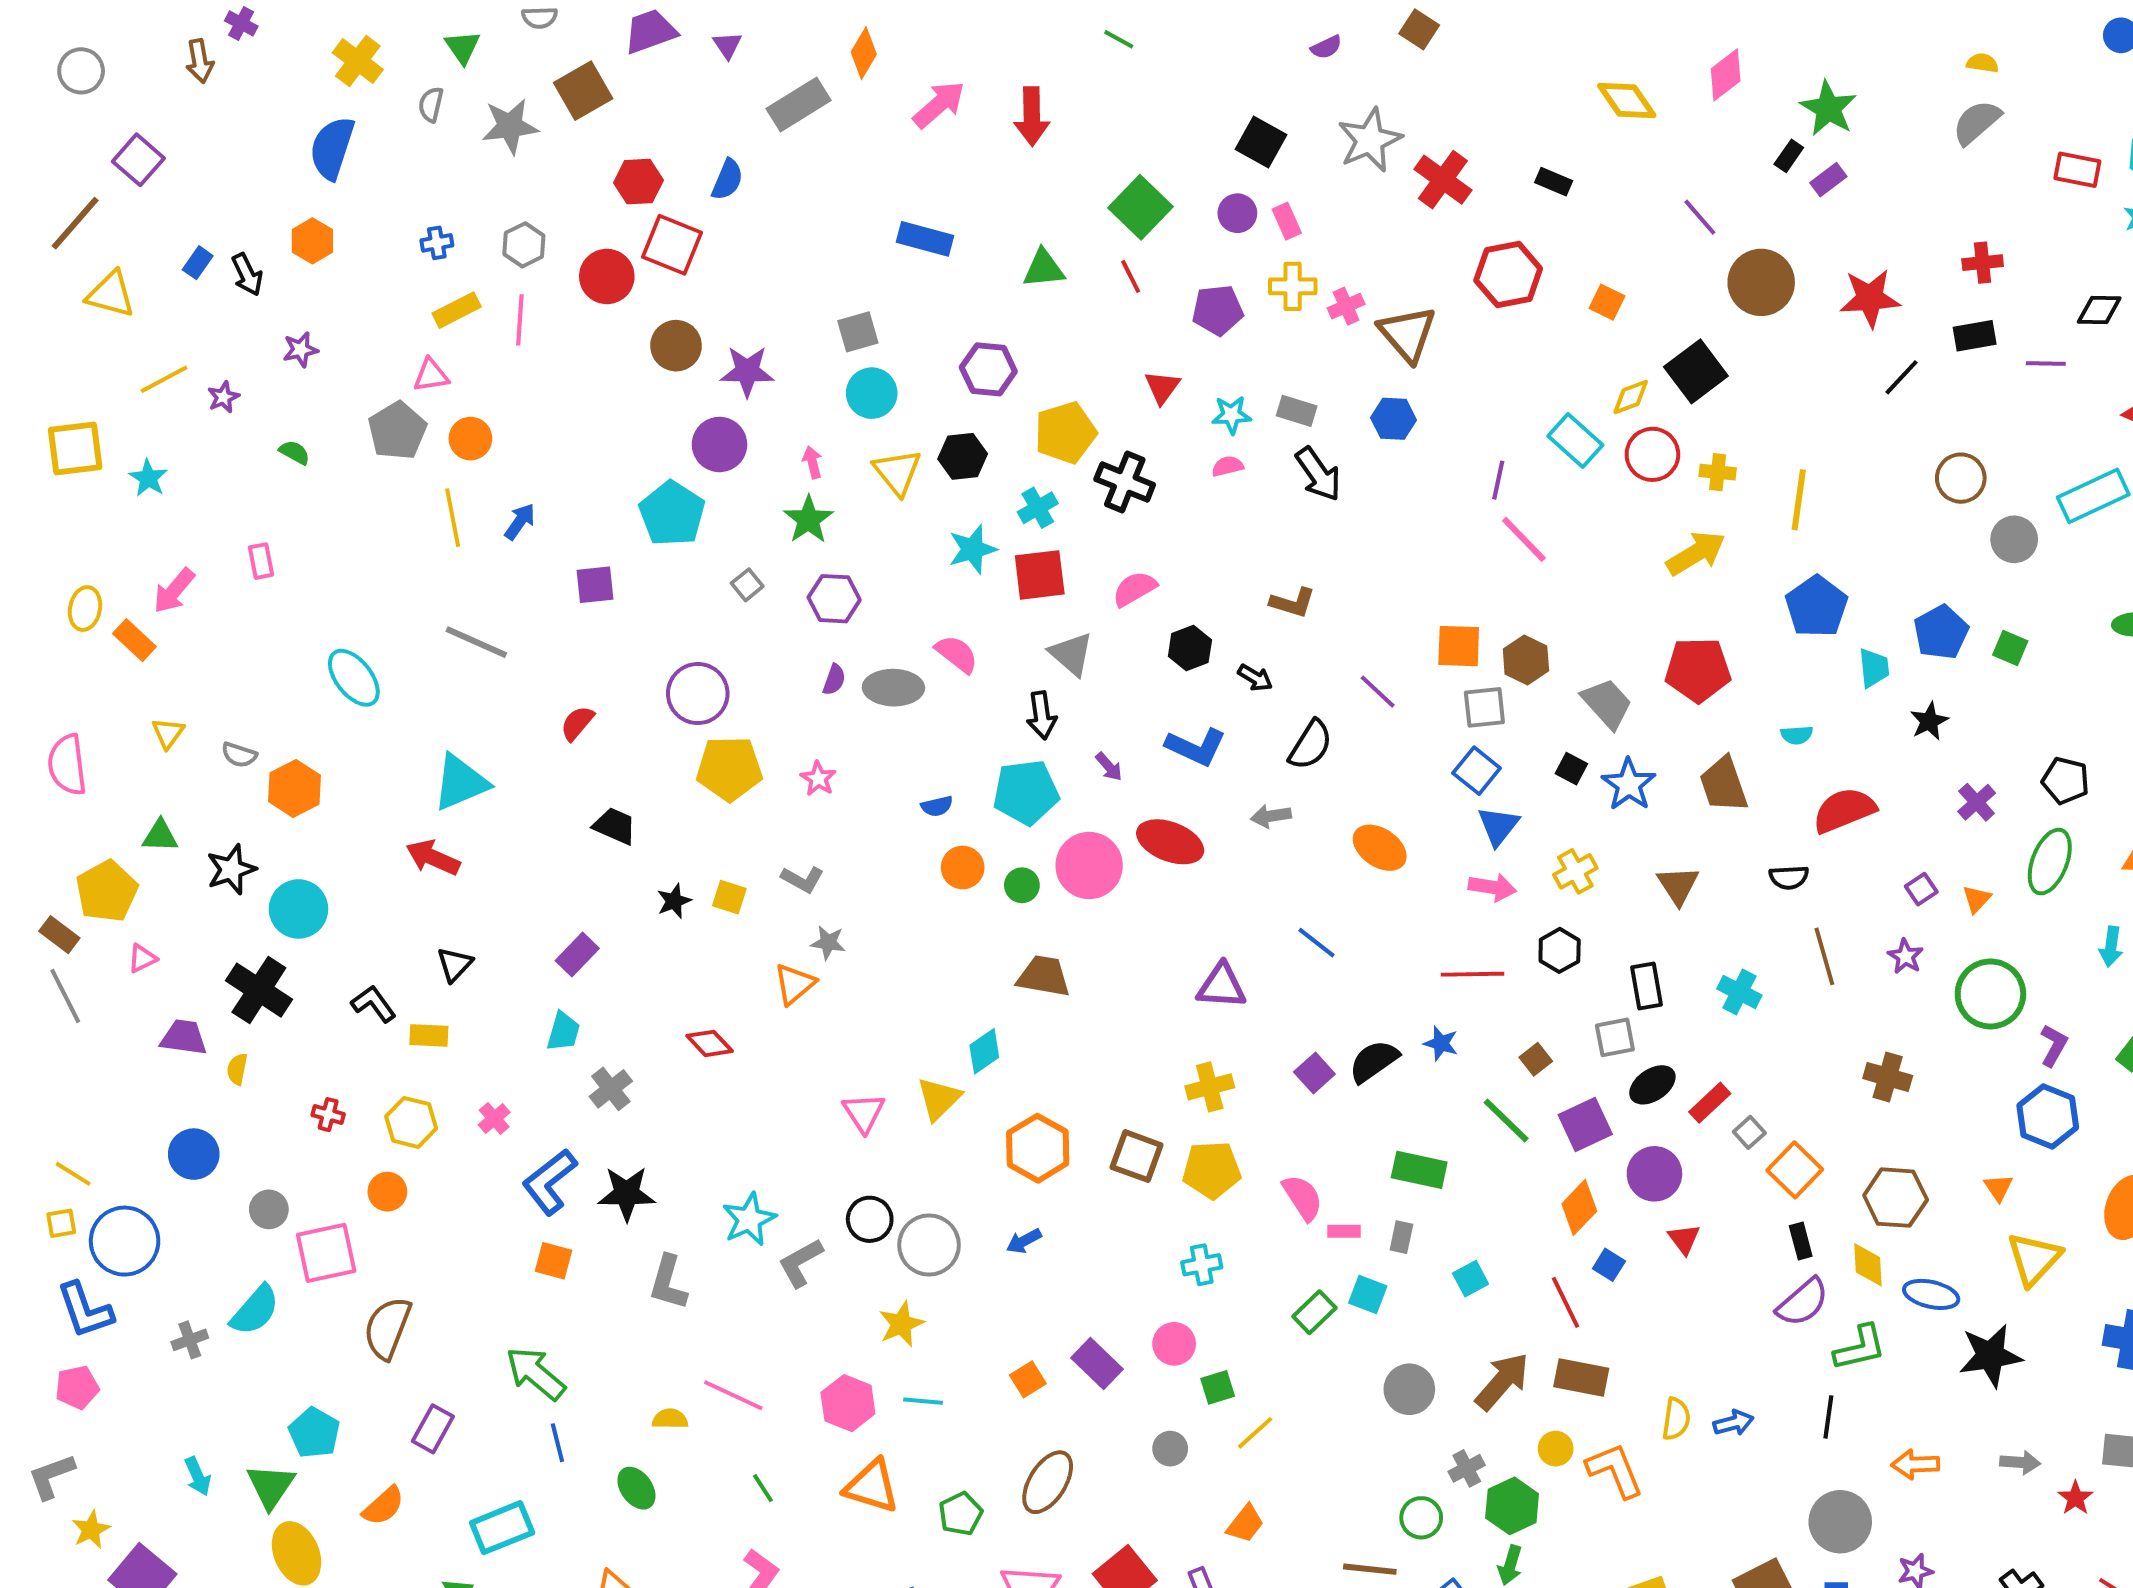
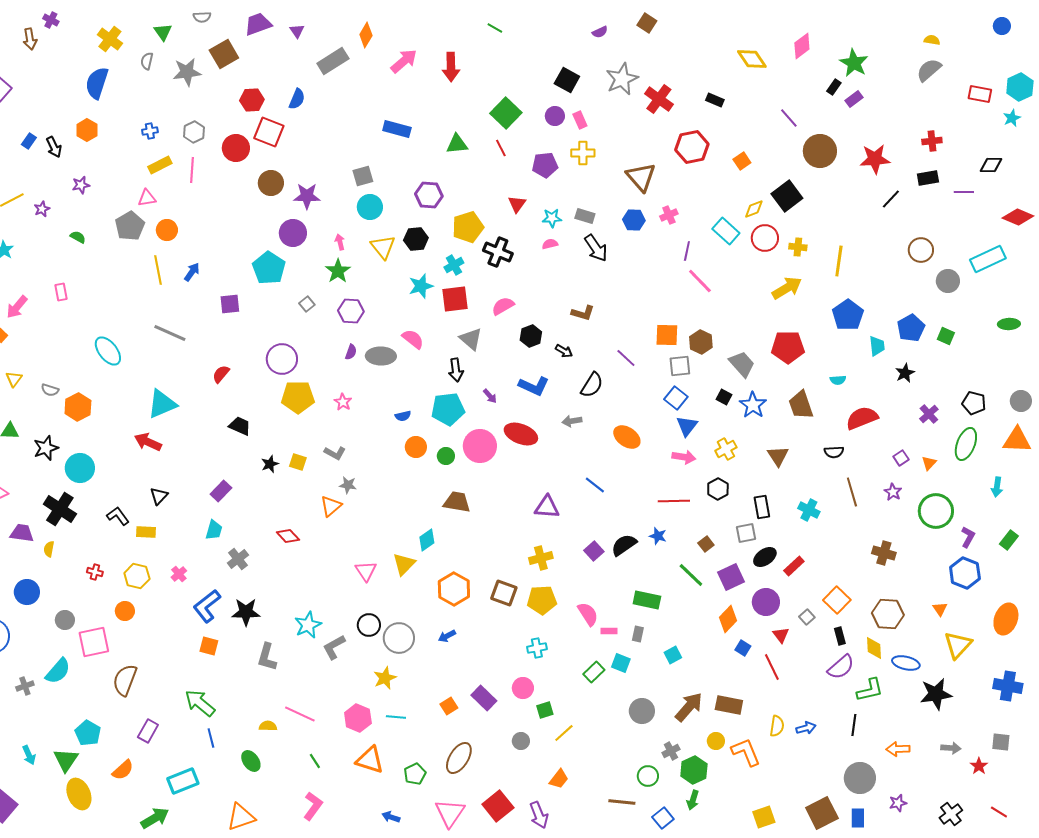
orange square: (1607, 302) -> (742, 161), turned 30
pink cross: (1346, 306) -> (669, 215), moved
gray square: (1749, 1132) -> (807, 617), moved
red line: (1565, 1302) -> (772, 667), moved

